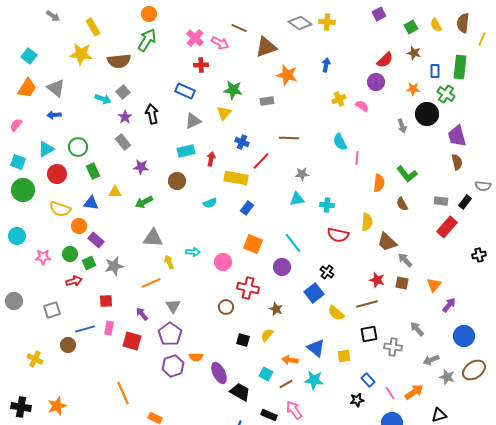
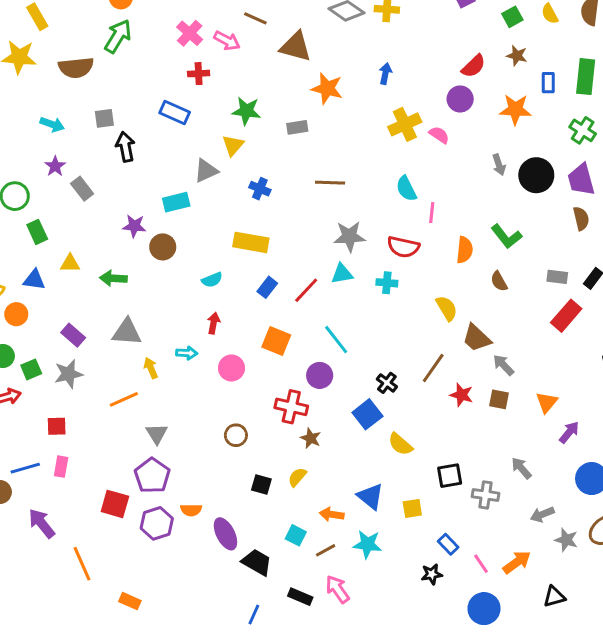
brown triangle: (266, 47) -> (296, 47), turned 35
orange star: (413, 89) -> (515, 109), size x1.5
gray square: (123, 92) -> (104, 118), moved, turned 32
green cross: (446, 94) -> (583, 130), moved
yellow cross: (339, 99) -> (405, 124), size x1.5
black circle: (427, 114) -> (536, 175), moved
purple star: (125, 117) -> (55, 166), moved
gray triangle: (193, 121) -> (206, 171), moved
red arrow: (211, 159) -> (214, 323), moved
red line: (261, 161) -> (306, 290), moved
purple star: (141, 167) -> (134, 226), moved
gray star: (302, 174) -> (350, 236), size x1.5
green arrow: (144, 202) -> (113, 278), turned 30
yellow semicircle: (367, 222) -> (447, 308), turned -36
red semicircle: (338, 235) -> (403, 247), moved
purple rectangle: (96, 240) -> (73, 335), moved
red cross: (248, 288) -> (291, 407), moved
brown line: (367, 304) -> (433, 368), moved, turned -40
purple arrow: (142, 314) -> (42, 523), moved, size x1.5
red square: (132, 341) -> (115, 504), moved

